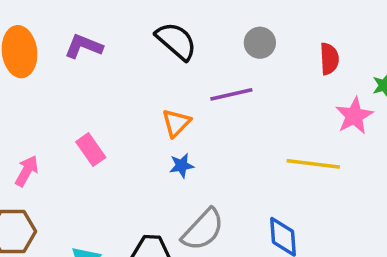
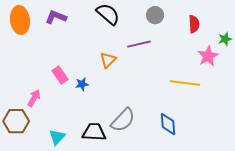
blue star: (182, 166) -> (82, 84), moved
pink arrow: (27, 171) -> (34, 98), moved

